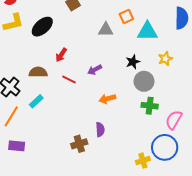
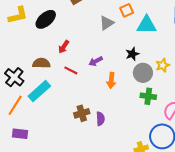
gray triangle: (106, 30) -> (107, 23), turned -35
yellow star: (165, 59) -> (163, 65), moved
orange arrow: (107, 99) -> (111, 80), moved, turned -70
cyan rectangle: (36, 101) -> (39, 91), size x1.6
brown cross: (79, 144) -> (82, 113), moved

